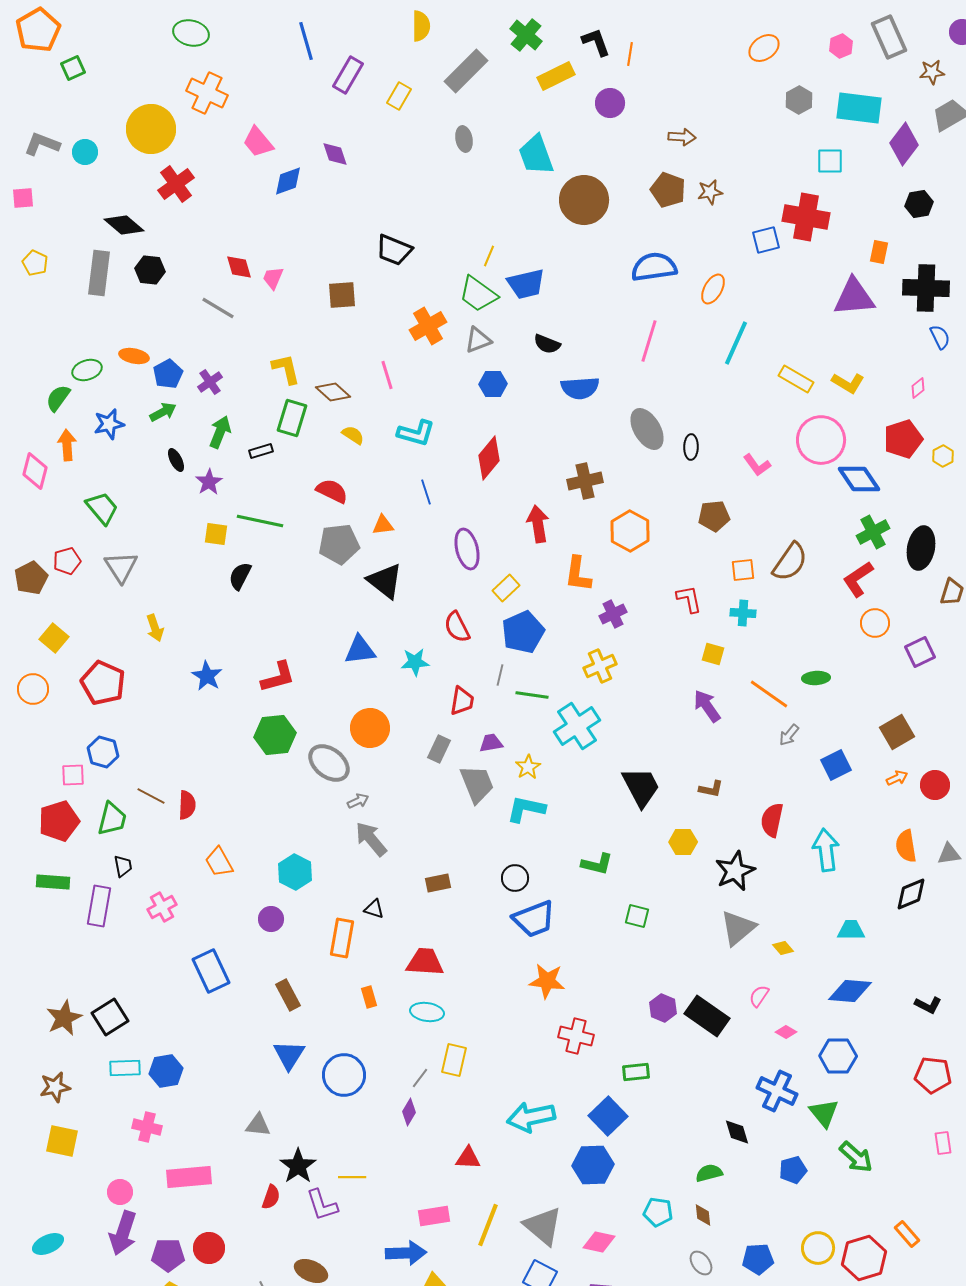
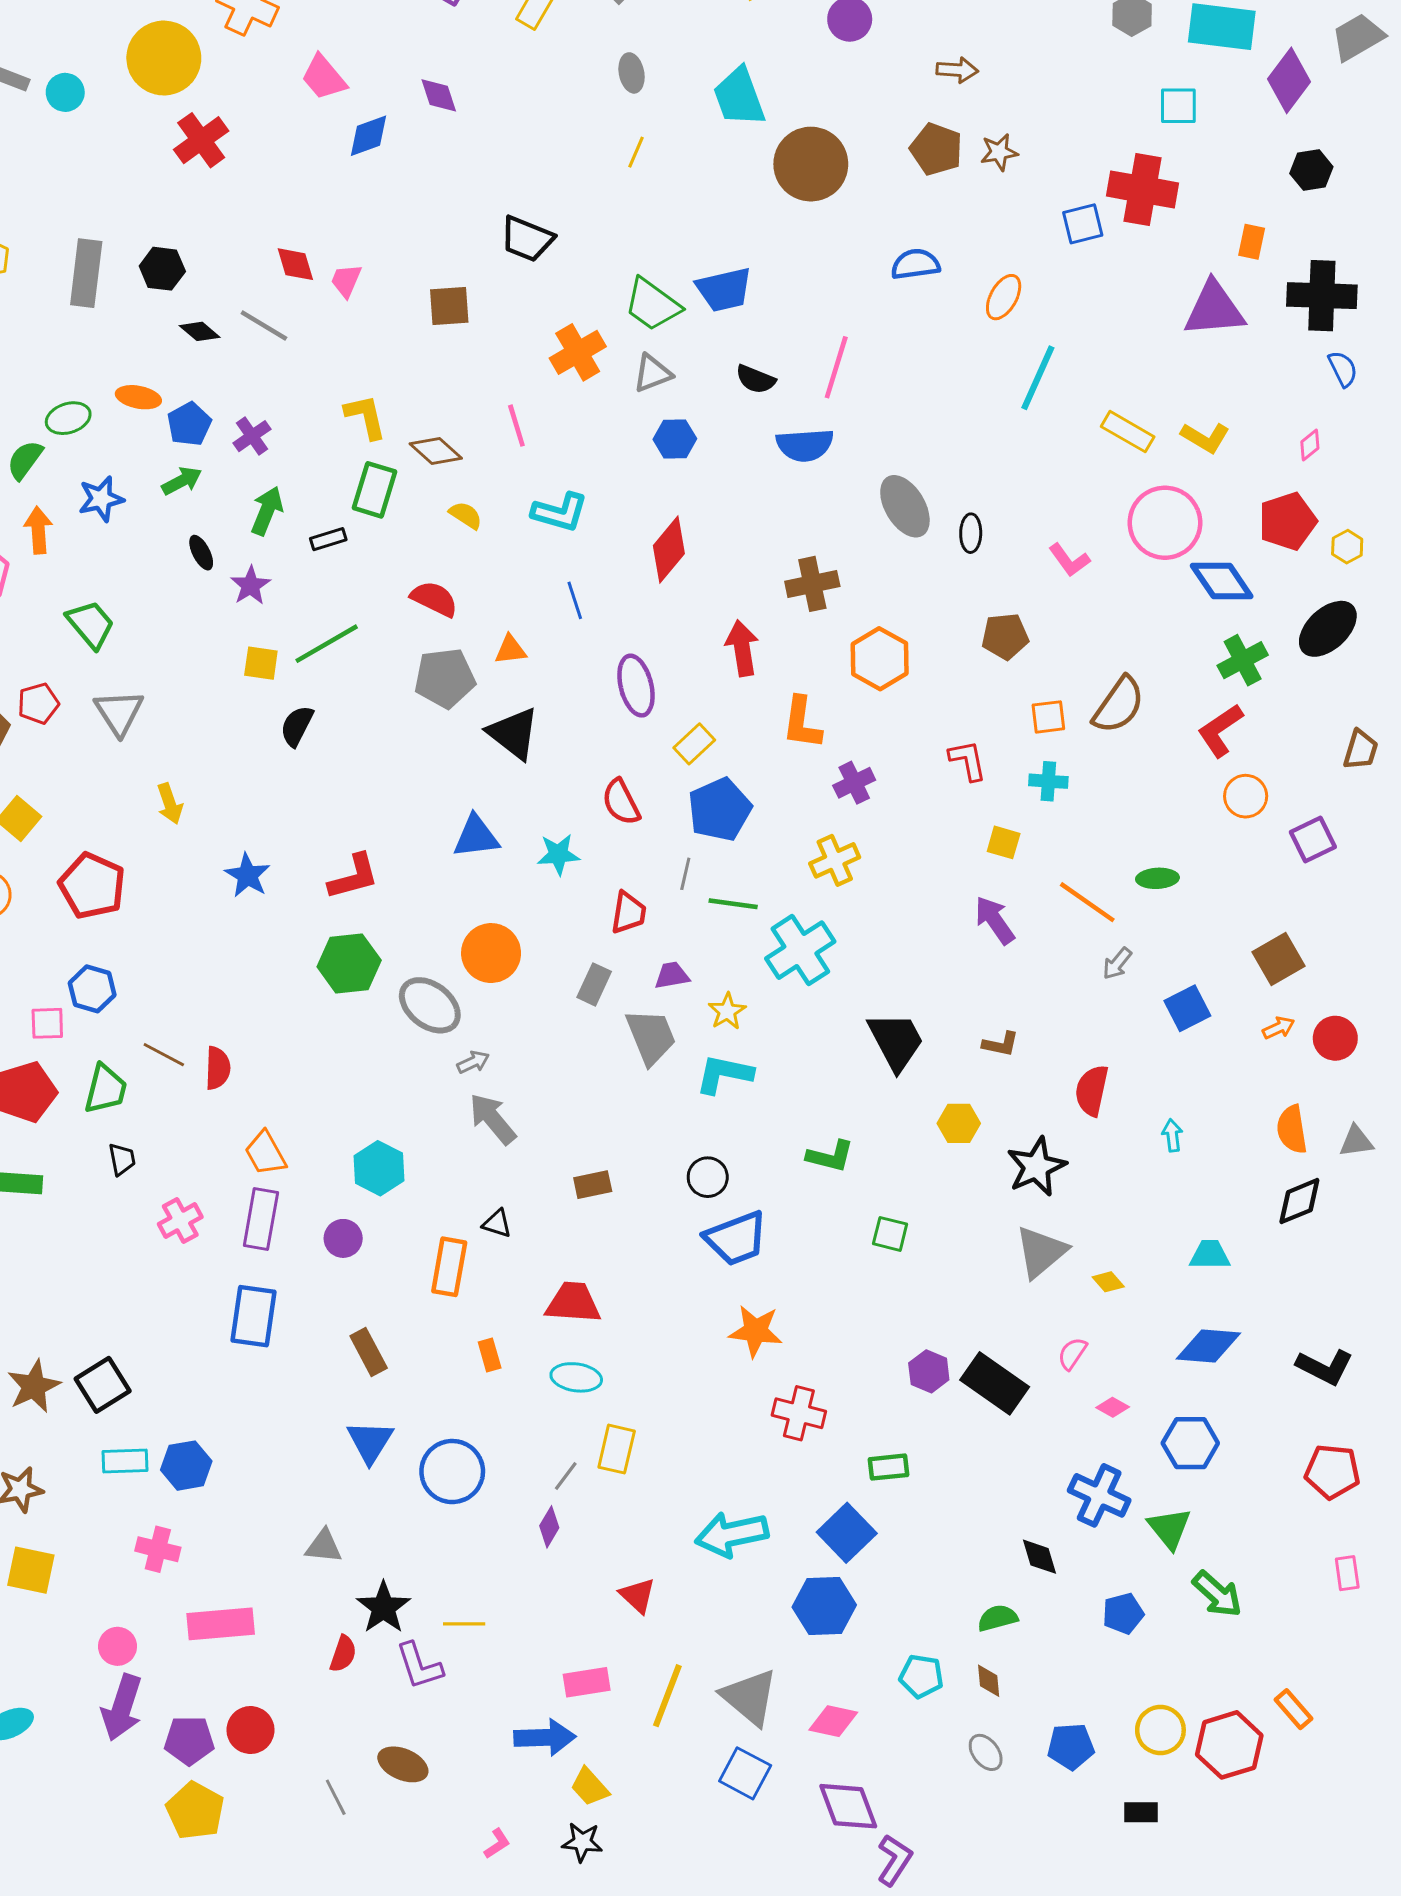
black diamond: (124, 225) -> (200, 331), moved, size x0.7
yellow line: (489, 256) -> (636, 152), moved
blue semicircle: (654, 267) -> (915, 264), size x0.7
pink line: (649, 341) -> (836, 367), moved
green line: (260, 521) -> (327, 644), turned -42
black ellipse: (921, 548) -> (1328, 629), moved, turned 36
cyan arrow: (826, 850) -> (1172, 1135), size x0.5
purple rectangle: (99, 906) -> (261, 1219), moved
blue rectangle: (211, 971) -> (253, 1316), turned 33
black L-shape: (928, 1005) -> (1325, 1367), size x1.4
red triangle: (468, 1158) -> (637, 1596), turned 40

